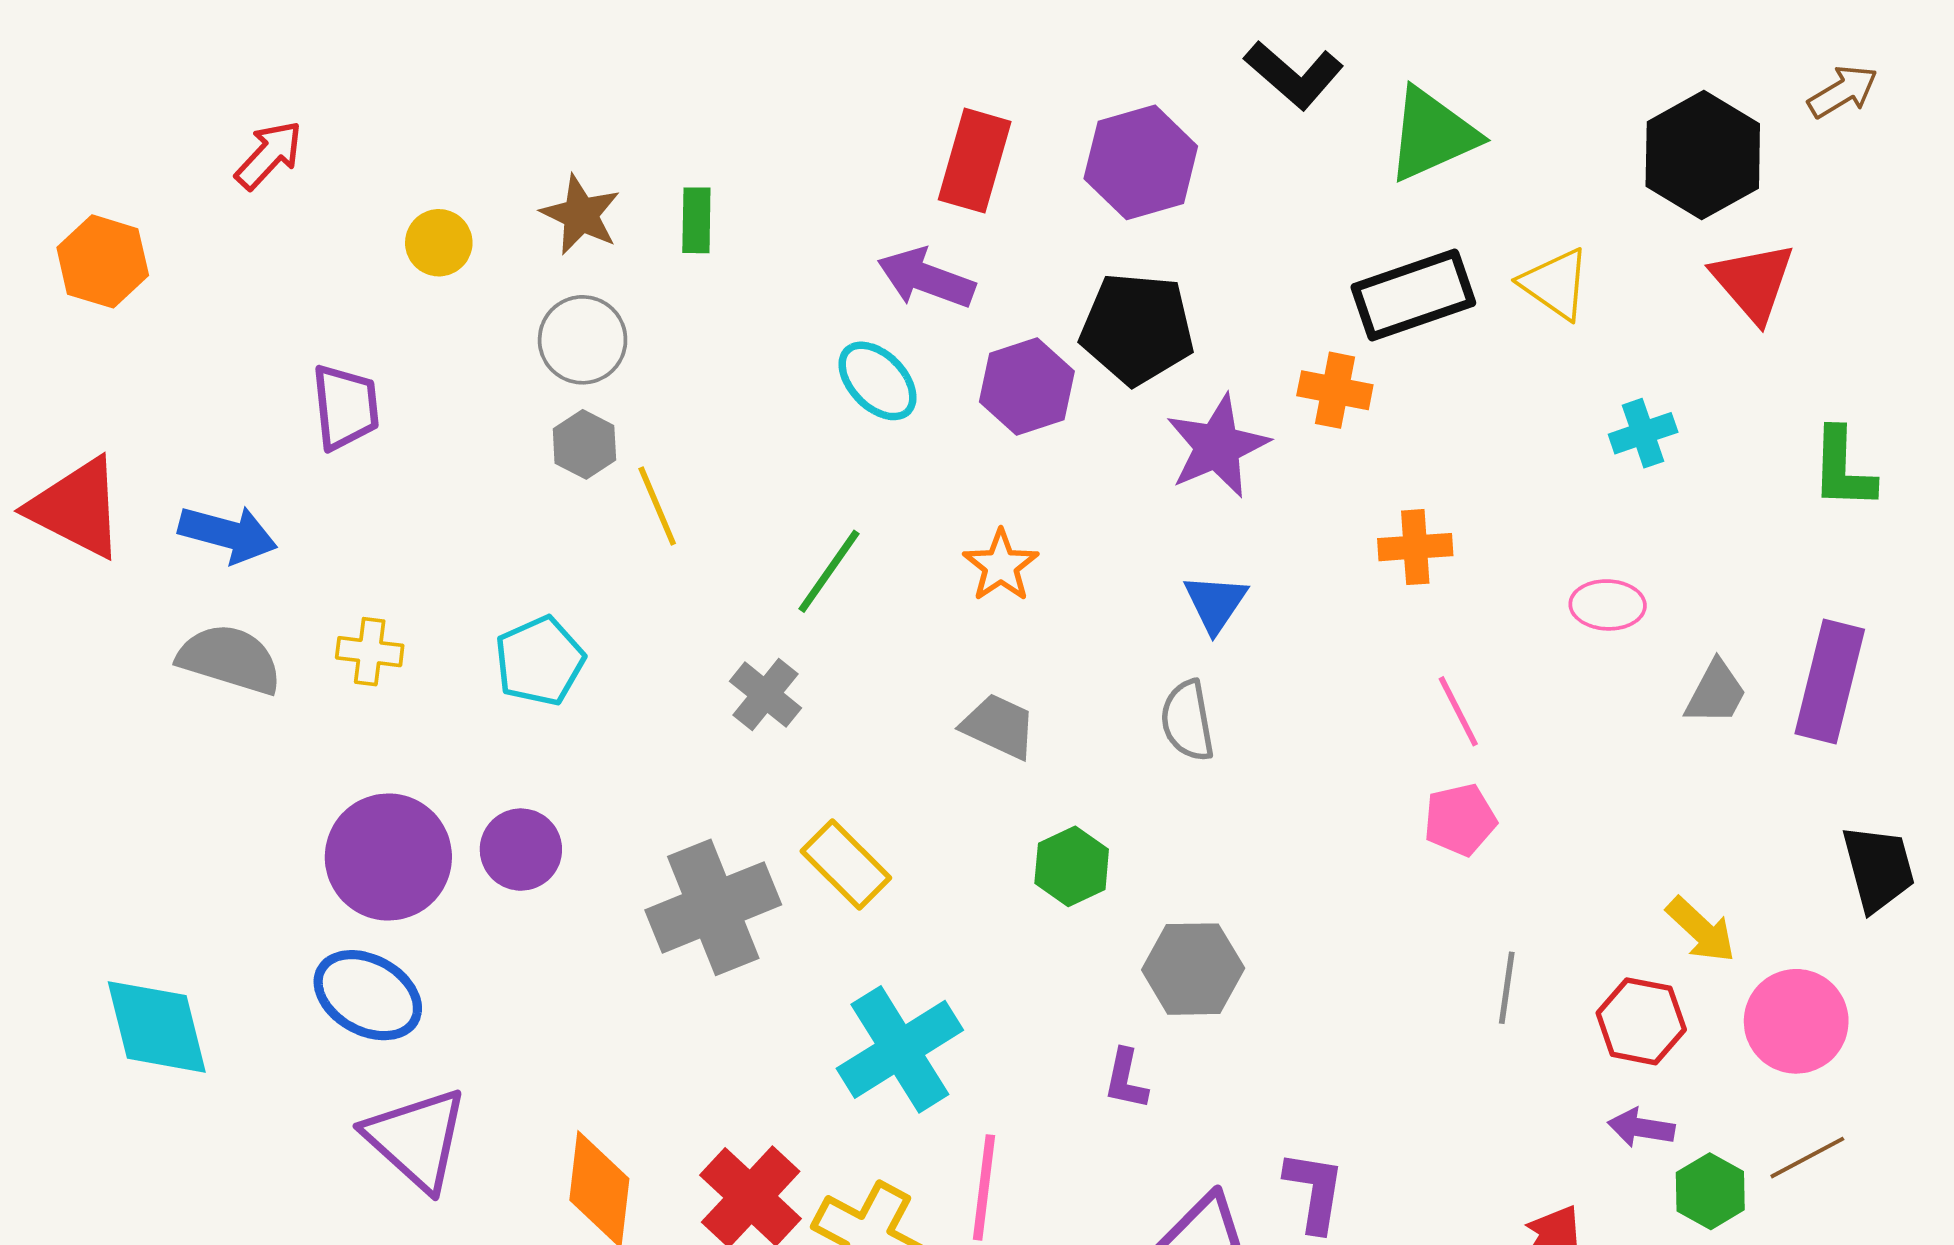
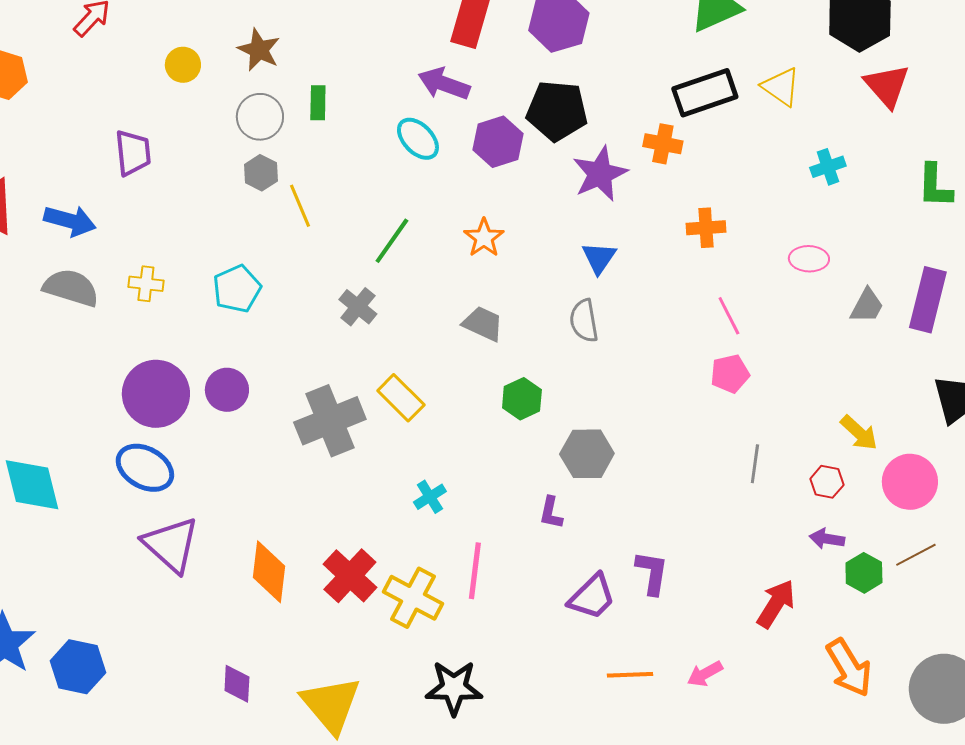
green rectangle: (696, 220) -> (318, 103), moved
red hexagon: (1641, 1021) -> (827, 482), size x0.7
cyan cross: (900, 1049) -> (430, 497), size x0.5

